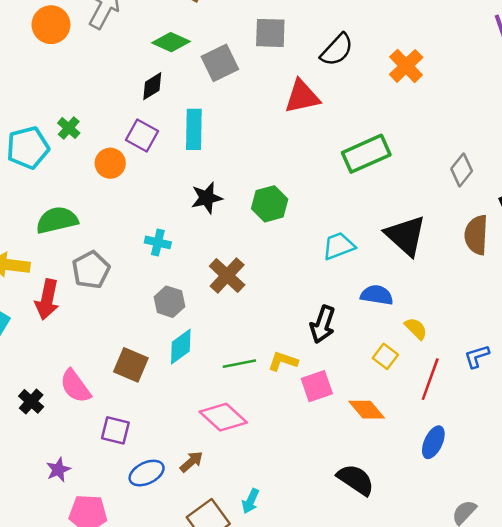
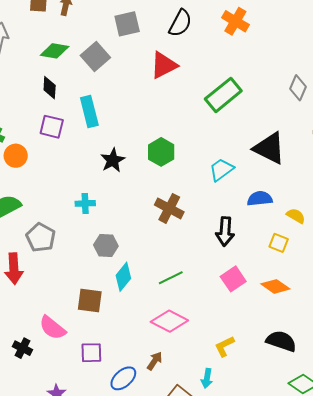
black diamond: (152, 86) -> (50, 88), turned -40
orange circle: (110, 163) -> (16, 156), moved
brown cross: (227, 275) -> (169, 208), moved
yellow L-shape: (283, 361) -> (224, 346), moved, turned -30

